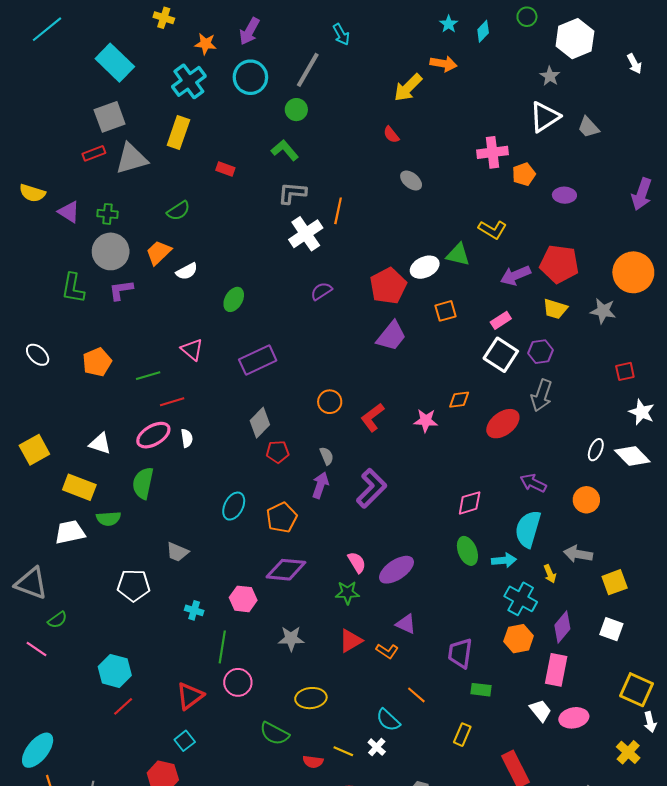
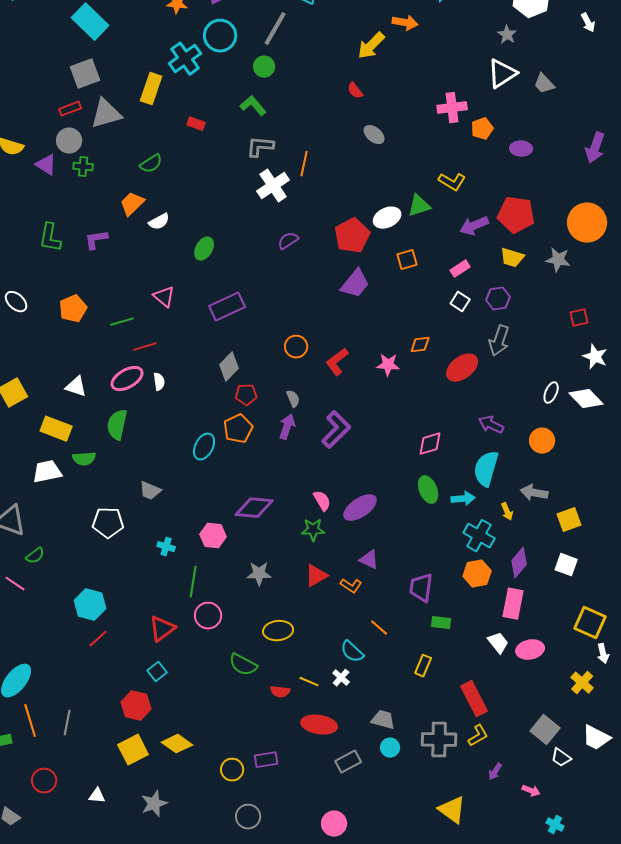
cyan cross: (189, 81) -> (185, 59), moved
gray circle: (111, 251) -> (69, 141), moved, size x0.7
green triangle: (458, 255) -> (419, 206), turned -30
white square: (501, 355) -> (460, 302), size x0.6
orange pentagon: (282, 518) -> (238, 429), moved

